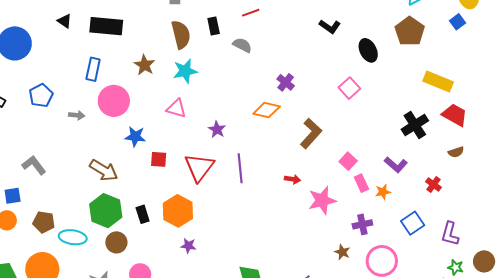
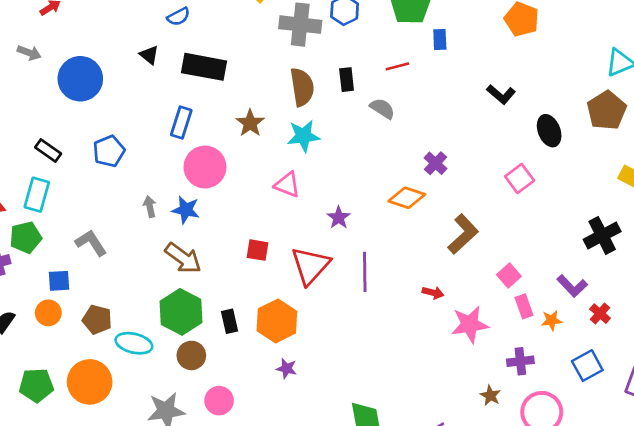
gray arrow: (77, 115) -> (150, 207), moved, turned -112
blue star: (135, 137) -> (186, 210), moved
red cross: (434, 185) -> (600, 314), moved

